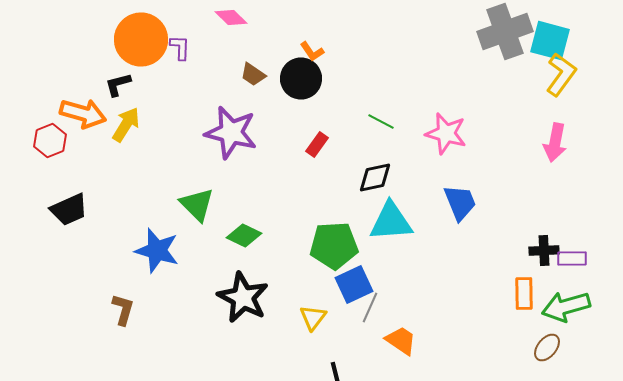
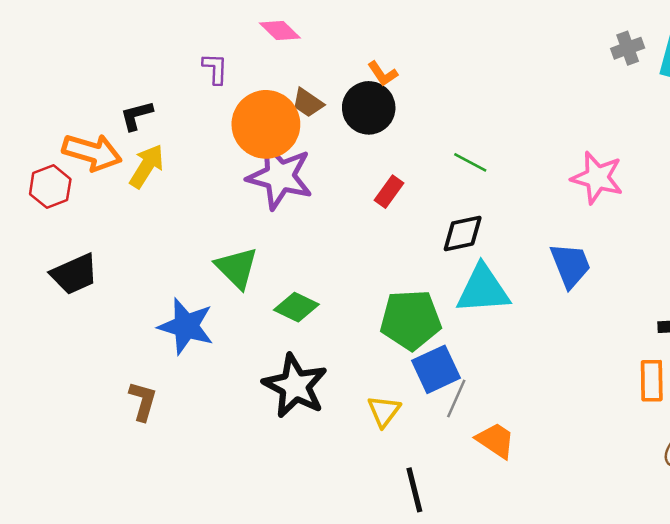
gray cross: (505, 32) -> (628, 48), size x0.5
orange circle: (141, 40) -> (266, 124), moved
pink star: (446, 134) -> (597, 178), moved

